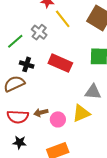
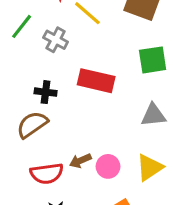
green line: (15, 41) -> (22, 26), moved
yellow triangle: (81, 113) -> (149, 167), moved

